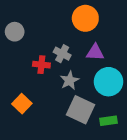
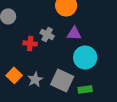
gray star: (69, 80) -> (35, 79), moved

